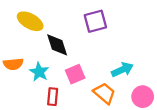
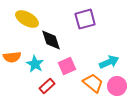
red rectangle: (53, 97) -> (47, 86), turned 42
pink circle: (143, 97) -> (117, 86), moved

